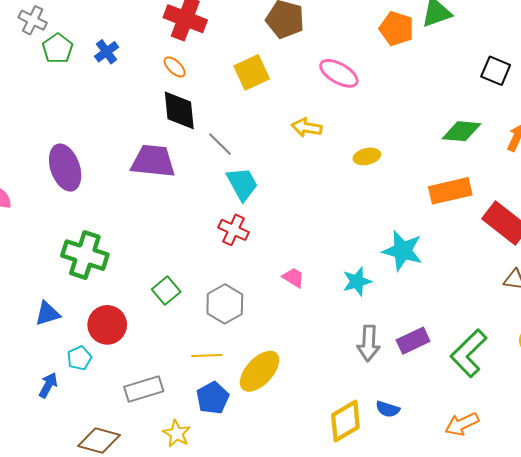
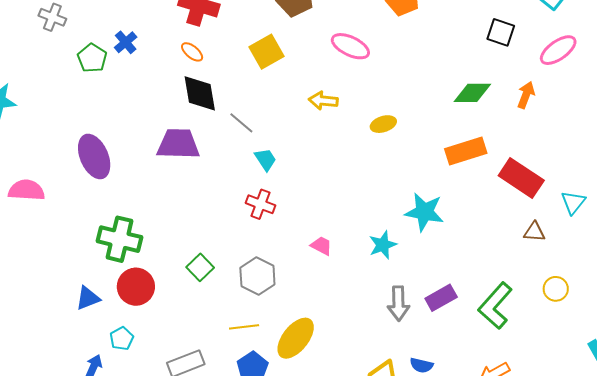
green pentagon: (58, 48) -> (92, 58), moved
cyan trapezoid: (242, 184) -> (266, 159), size x0.7
red circle: (107, 325) -> (136, 287), moved

